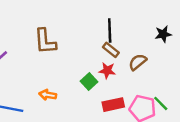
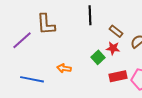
black line: (110, 30) -> (90, 15), moved
brown L-shape: (45, 41) -> (46, 24), moved

